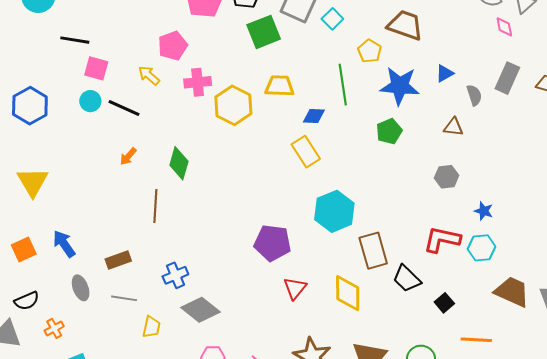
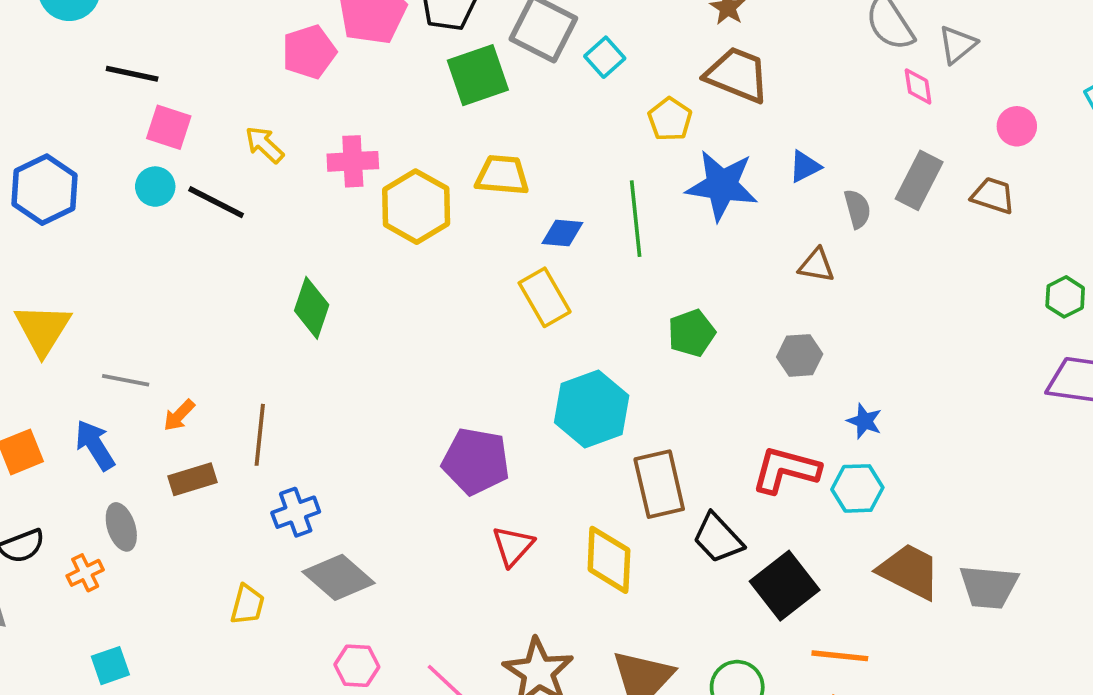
pink pentagon: (173, 46) -> (309, 52), moved
green line: (343, 85) -> (636, 219), moved
green pentagon: (389, 131) -> (692, 333), moved
orange arrow: (128, 156) -> (179, 415), moved
brown line: (155, 206) -> (260, 435), moved
gray line: (124, 298) -> (126, 380), moved
black square: (444, 303) -> (785, 586), size x1.8
orange cross: (54, 328) -> (85, 573), moved

